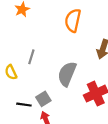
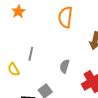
gray semicircle: (67, 74) -> (65, 66), size x0.6

